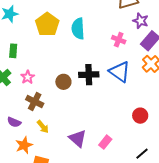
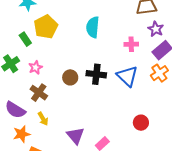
yellow pentagon: (47, 24) -> (46, 27), moved
pink cross: (119, 40) -> (131, 44), turned -32
green rectangle: (13, 51) -> (25, 39), turned -48
purple semicircle: (14, 122) -> (15, 110), size x1.5

